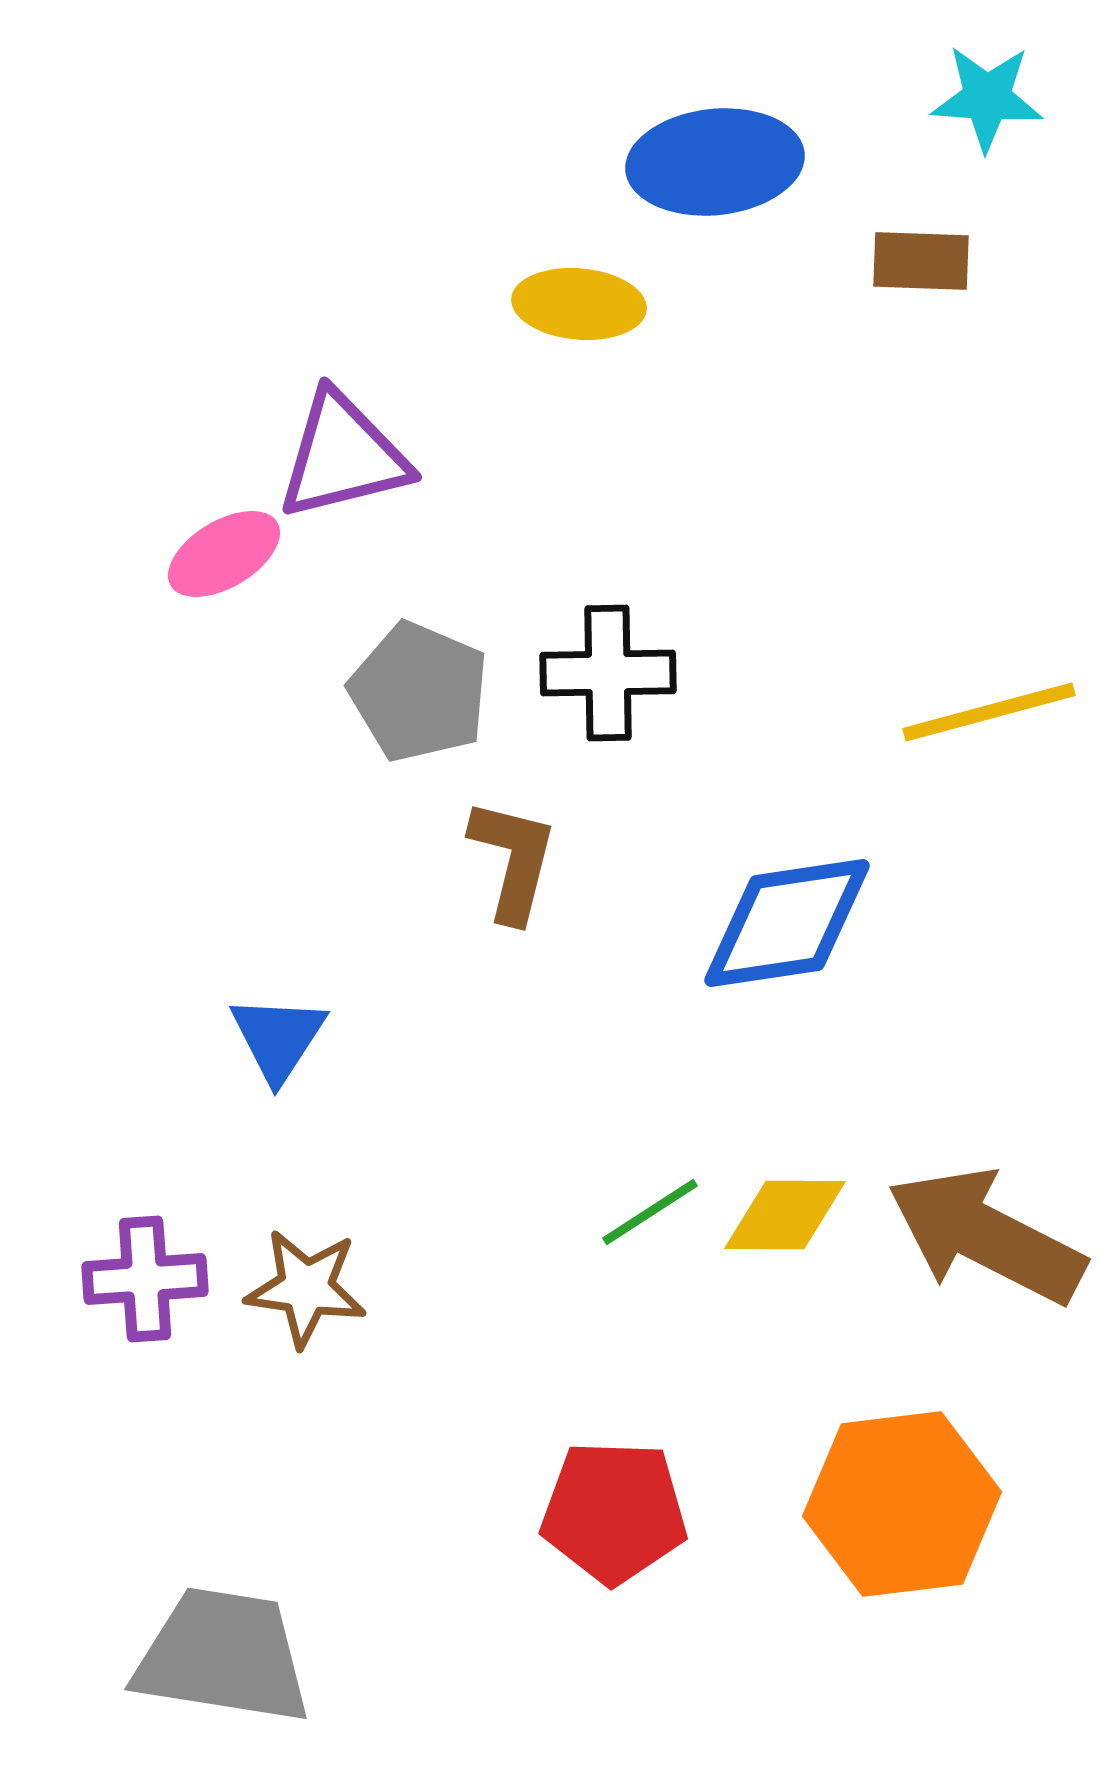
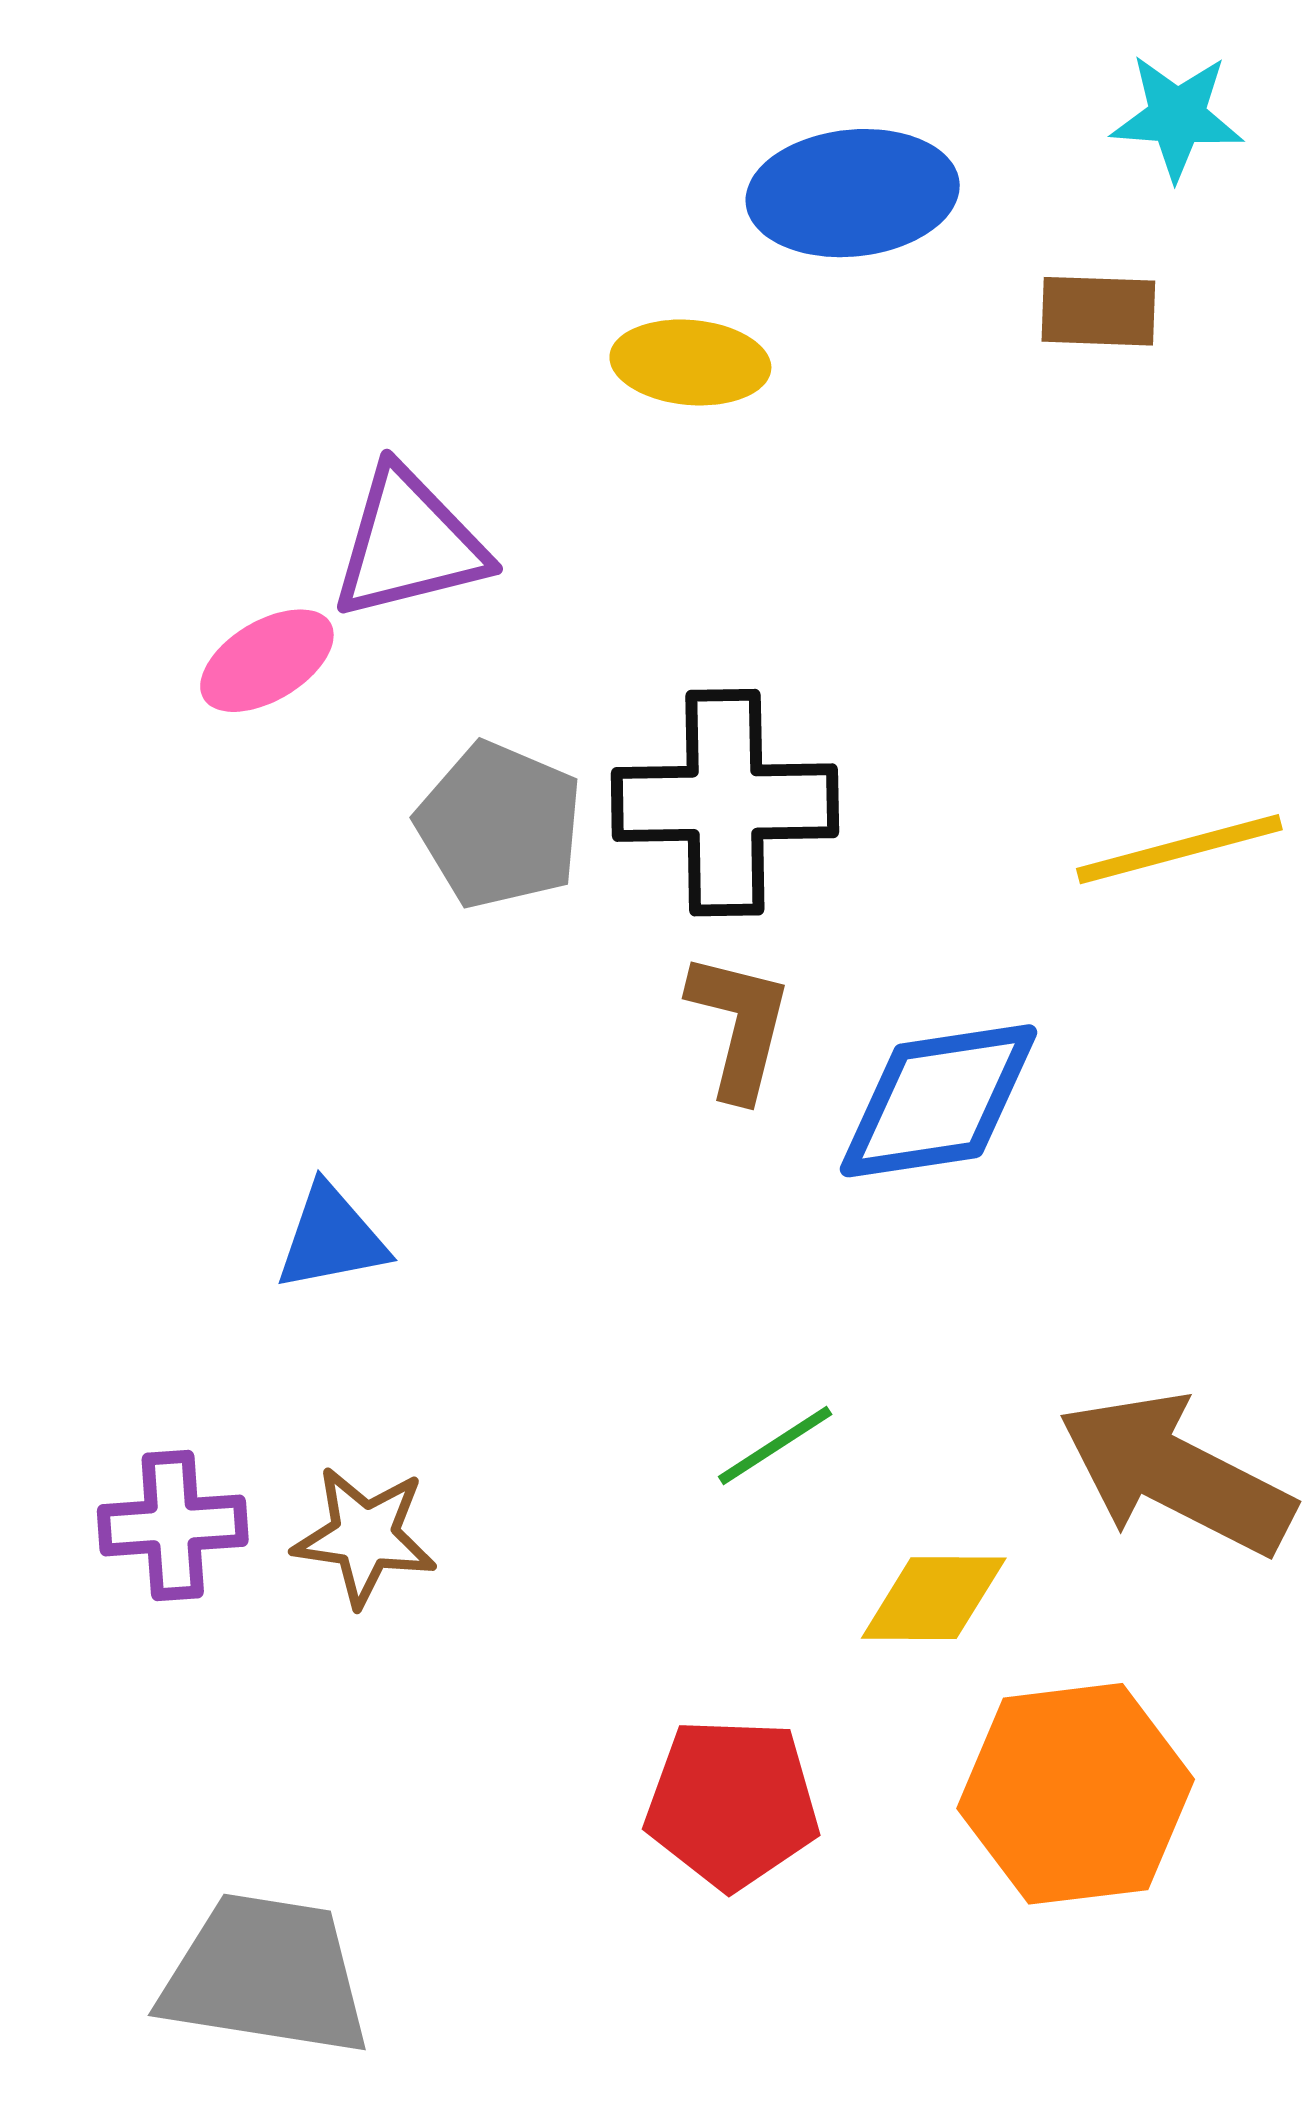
black cross: (608, 673) -> (725, 803), size x1.4
brown L-shape: (513, 860) -> (739, 1026), moved
blue triangle: (278, 1038) -> (331, 1238), turned 46
yellow diamond: (785, 1215) -> (934, 1598), moved

